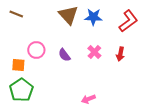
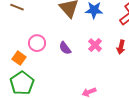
orange square: (18, 65) -> (19, 58), turned 32

